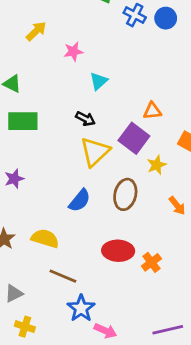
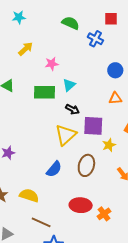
blue circle: (166, 18) -> (115, 70), moved
orange triangle: (152, 111) -> (115, 98), moved
black arrow: (85, 119) -> (72, 109), moved
green rectangle: (23, 121) -> (45, 92), moved
purple square: (134, 138) -> (93, 126), turned -35

